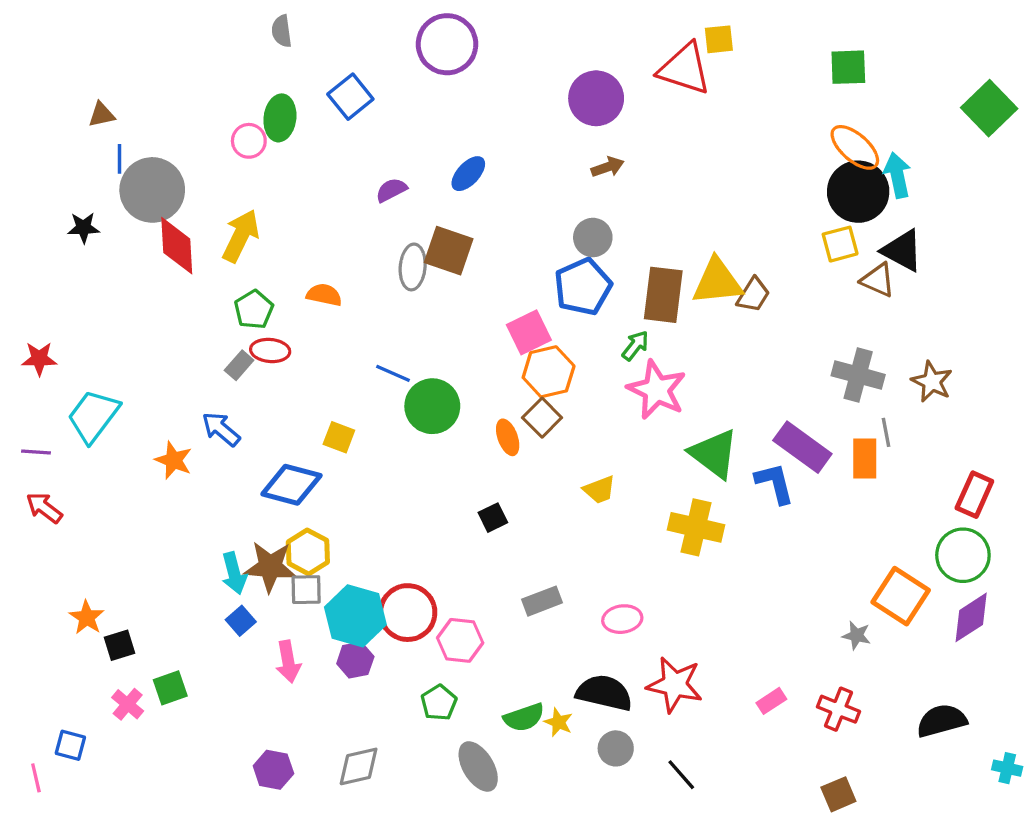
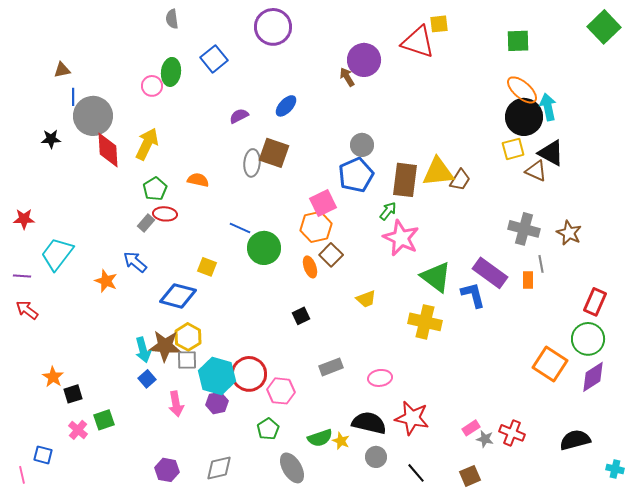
green square: (989, 108) -> (604, 27), moved
brown arrow: (608, 167) -> (347, 77), moved, turned -102
orange hexagon: (549, 372) -> (316, 227), moved
orange rectangle: (865, 459) -> (528, 280), size x0.7
gray star: (856, 635) -> (485, 439), moved
brown square: (838, 794) -> (470, 476), moved

